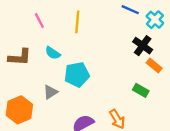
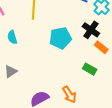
cyan semicircle: (53, 53) -> (12, 37), turned 40
cyan pentagon: (77, 75) -> (60, 38), moved

